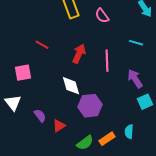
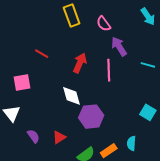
cyan line: (136, 43) -> (148, 65), moved
purple arrow: (135, 79) -> (119, 46), moved
cyan square: (145, 102) -> (148, 112), turned -35
purple semicircle: (40, 116) -> (33, 136), moved

